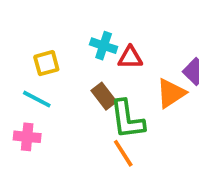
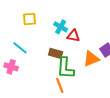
yellow square: (46, 63) -> (29, 19), moved
brown rectangle: (104, 96) -> (56, 53), turned -48

